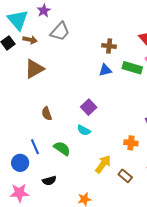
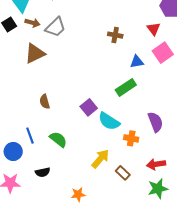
gray trapezoid: (60, 31) -> (55, 27), moved
green rectangle: (132, 68) -> (126, 87), moved, turned -54
blue triangle: (105, 70) -> (137, 62), moved
purple square: (89, 107) -> (89, 107), moved
cyan semicircle: (84, 130) -> (109, 121), moved, size x1.5

